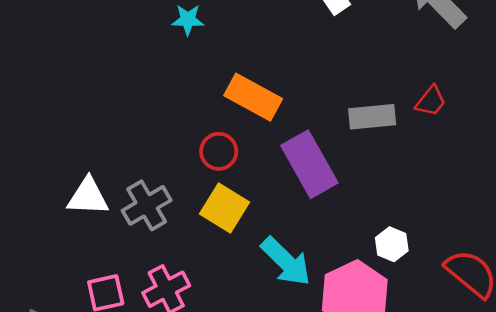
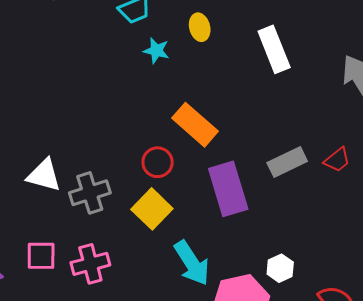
gray rectangle: (372, 117) -> (287, 162), turned -33

